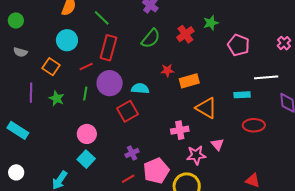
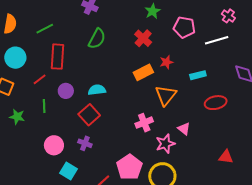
green line: (102, 18) -> (45, 29), turned -60
red cross: (185, 34) -> (143, 38), moved
red star: (167, 70) -> (167, 62), moved
white line: (266, 77) -> (217, 40), moved
purple circle: (110, 83) -> (66, 91), size x0.6
orange triangle: (206, 108) -> (166, 95), turned 50
purple cross: (132, 153) -> (85, 143), moved, turned -32
cyan square: (86, 159) -> (68, 171), moved

